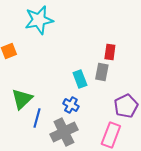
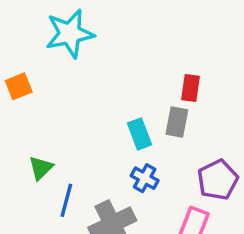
green triangle: (22, 99) -> (41, 168), size x0.7
blue cross: (71, 105) -> (145, 178), moved

